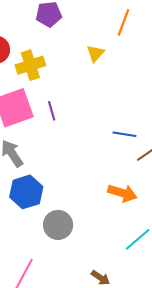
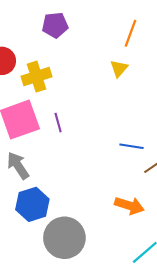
yellow triangle: (95, 53) -> (119, 68), moved
gray circle: (58, 225) -> (64, 238), size x1.4

